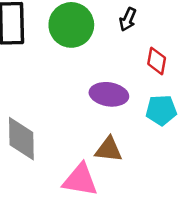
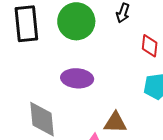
purple ellipse: (109, 94) -> (77, 78), moved

